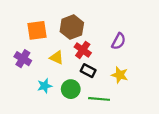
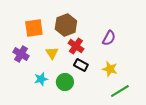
yellow triangle: (57, 58) -> (52, 53), turned 32
green line: (99, 99) -> (120, 91), moved, turned -36

